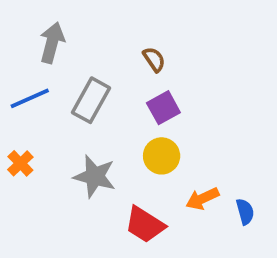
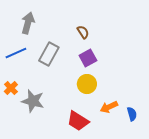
gray star: (95, 176) -> (33, 101), moved

